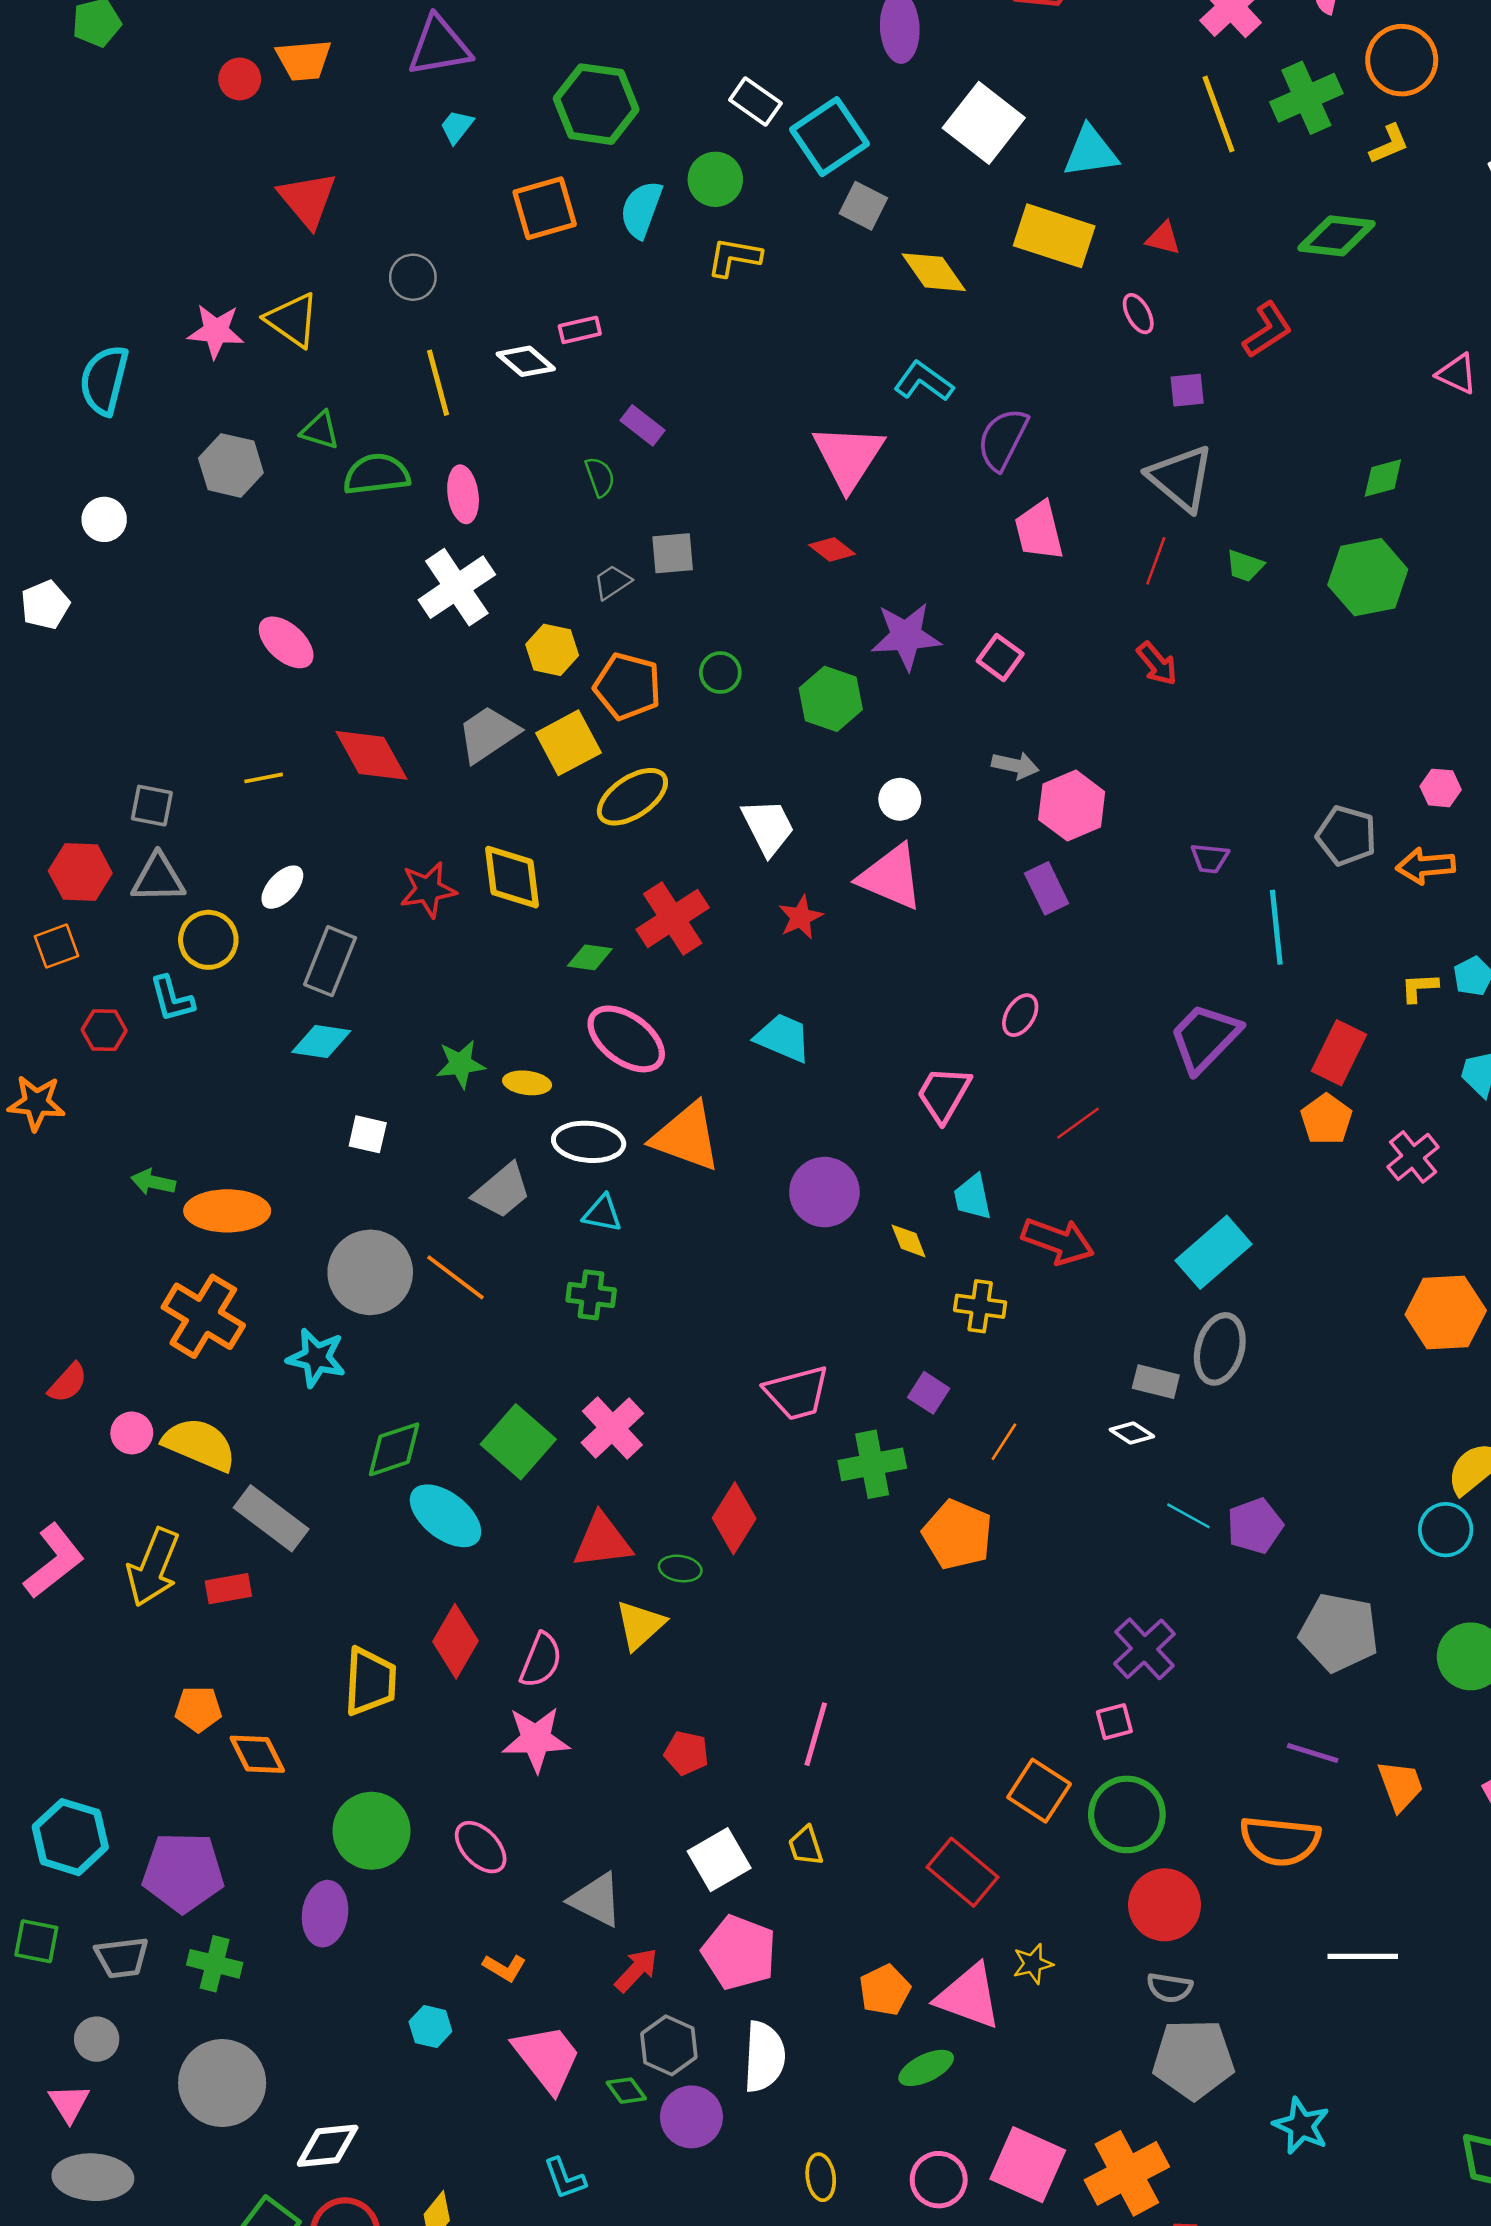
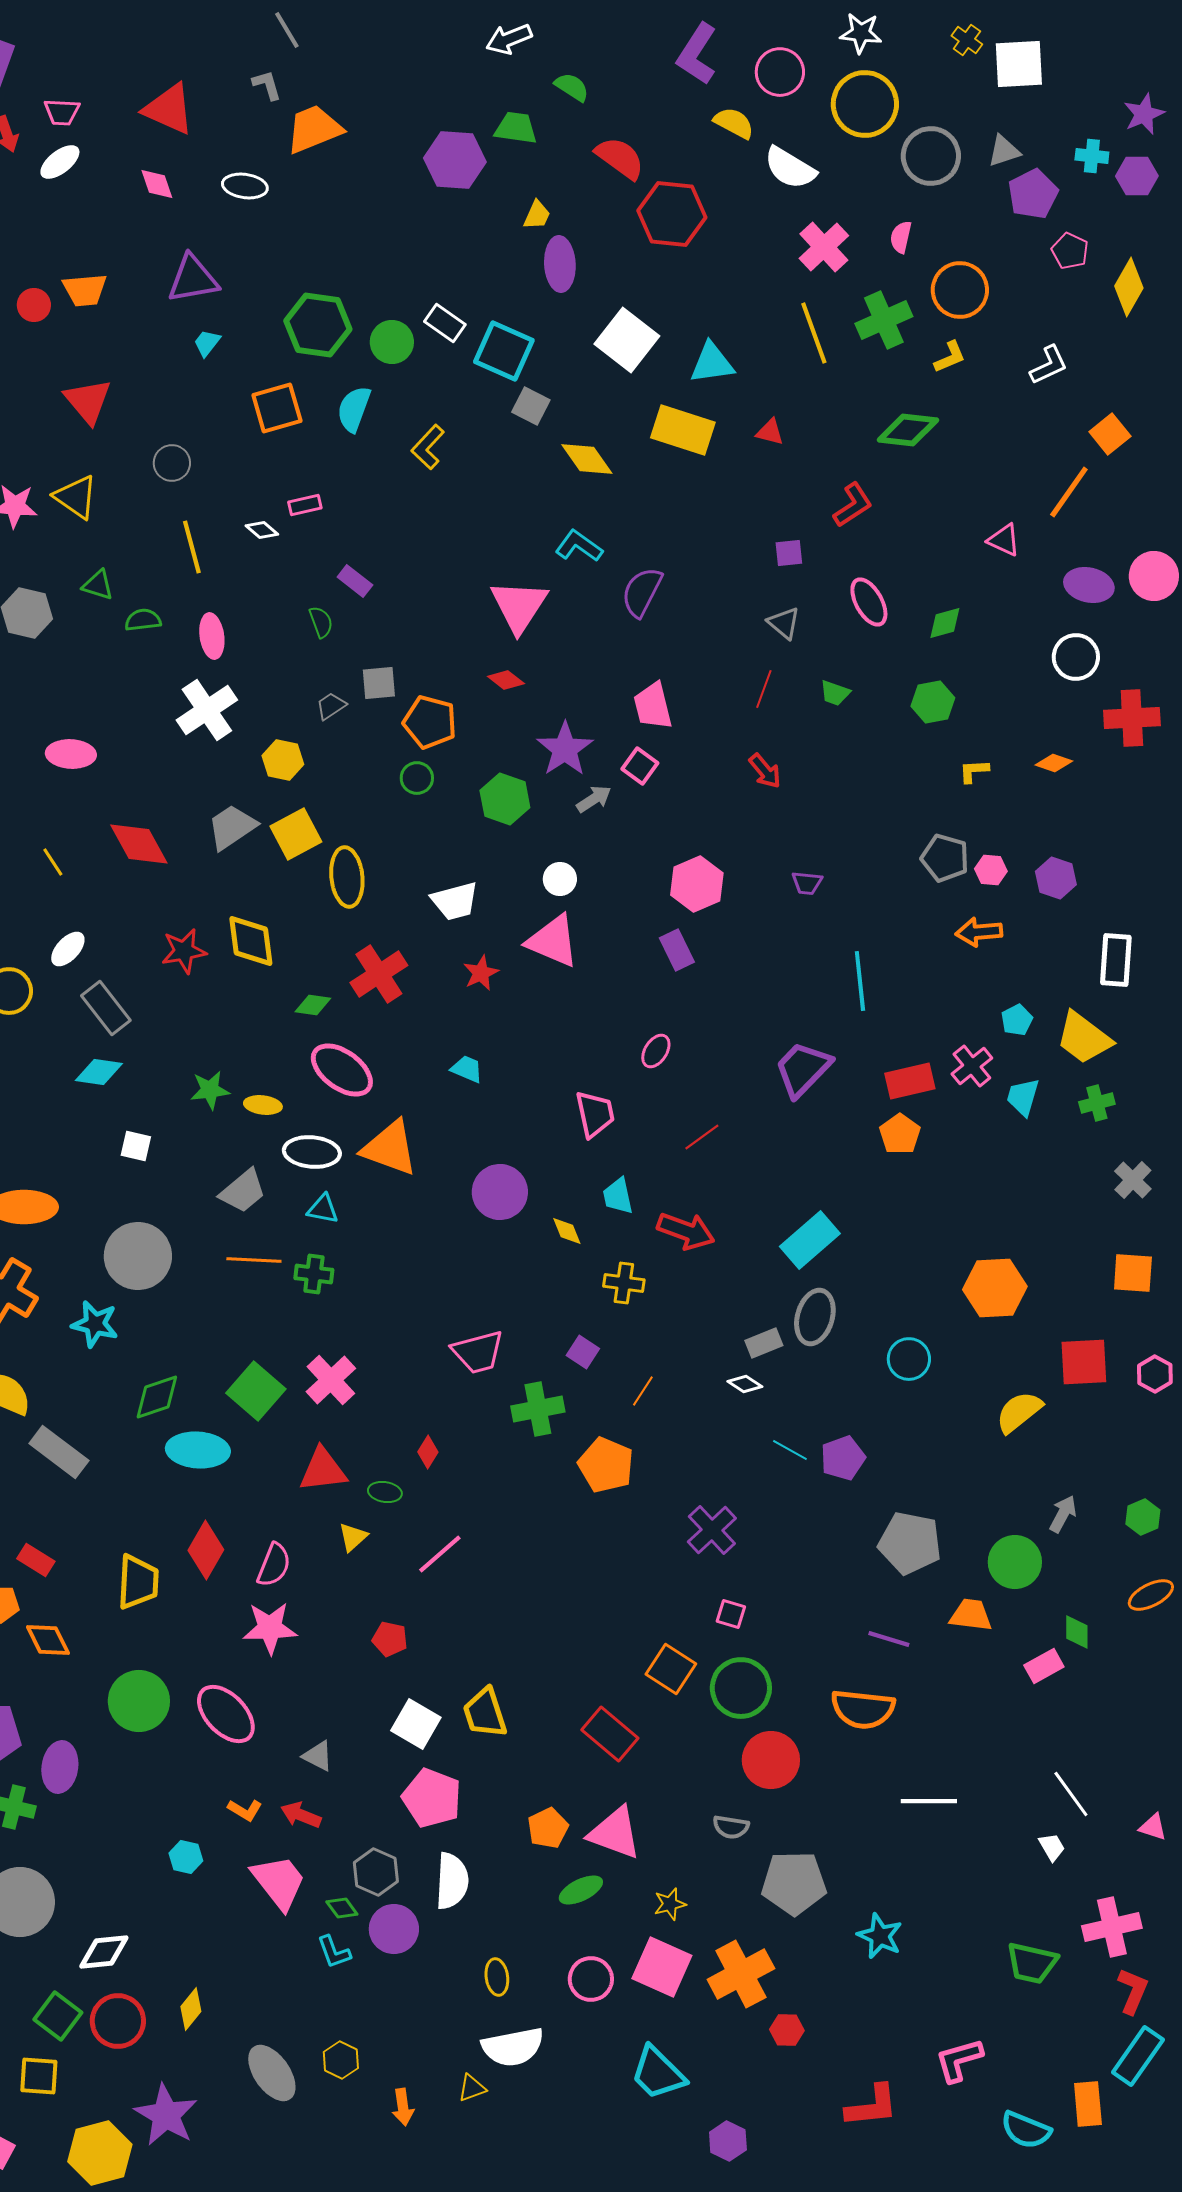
cyan square: (829, 137) -> (504, 351), turned -32
green circle: (715, 179) -> (392, 342), moved
yellow L-shape: (734, 257) -> (428, 447), turned -57
pink ellipse: (1138, 314) -> (869, 602), moved, size x1.5
white diamond: (526, 361) -> (262, 530), size x0.7
green semicircle: (376, 474) -> (143, 620), size x0.7
gray triangle: (1181, 478) -> (784, 623), size x0.6
pink trapezoid: (1039, 531) -> (653, 706), moved
green hexagon: (1368, 577) -> (933, 702), size x0.7
purple star: (906, 636) -> (565, 749), turned -30
pink ellipse: (286, 642) -> (71, 754), turned -39
orange pentagon: (627, 686) -> (430, 722), moved
gray arrow: (1015, 765) -> (594, 799), moved, turned -45
yellow line: (264, 778) -> (53, 862), turned 68
yellow ellipse: (632, 797) -> (347, 877), turned -62
white trapezoid: (768, 827) -> (455, 901), turned 102
gray pentagon: (1347, 836) -> (945, 858), moved
purple trapezoid: (1210, 858) -> (807, 883), moved
gray rectangle: (330, 961) -> (106, 1008), turned -60
yellow L-shape: (1419, 987) -> (974, 771), moved
cyan trapezoid: (783, 1038) -> (467, 1069), size x0.7
red rectangle: (1339, 1053) -> (910, 1081), turned 51
pink trapezoid: (944, 1094) -> (595, 1114), turned 138
pink cross: (1413, 1157) -> (972, 1066), moved
orange line: (456, 1277) -> (254, 1260), moved, turned -34
gray rectangle: (1156, 1382) -> (764, 1343), turned -36
cyan ellipse: (445, 1516) -> (198, 1450), turned -34
red diamond: (734, 1518) -> (428, 1452), size x0.6
cyan circle: (1446, 1530) -> (909, 1359), moved
red rectangle: (228, 1589) -> (36, 1560), moved, turned 42
yellow triangle: (640, 1625) -> (353, 1537), size x0.7
purple cross: (1144, 1649) -> (712, 1530), moved
pink square: (1114, 1722) -> (731, 1614), turned 32
pink line: (816, 1734) -> (440, 1554), moved, turned 33
orange trapezoid: (1400, 1786) -> (971, 1615), moved, turned -63
yellow trapezoid: (806, 1846) -> (485, 1713), size x1.6
pink ellipse: (481, 1847) -> (226, 1714), size x1.4
white square: (719, 1860) -> (416, 1724), turned -30
gray triangle: (596, 1900) -> (318, 1756), size x0.7
purple ellipse: (325, 1914) -> (60, 1767), moved
yellow star: (1033, 1964) -> (670, 1904), moved
red arrow: (636, 1970) -> (301, 1815), moved, turned -111
gray semicircle: (1170, 1988) -> (731, 1827), moved
cyan L-shape: (565, 2178) -> (334, 1952), moved

